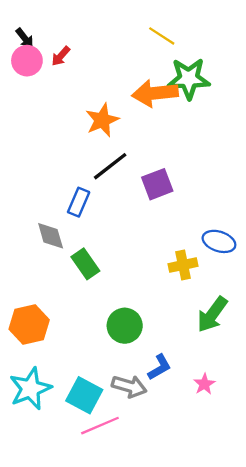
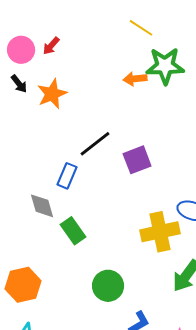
black arrow: (25, 38) -> (19, 84), moved
orange arrow: (155, 93) -> (135, 79), size x0.6
orange star: (102, 120) -> (52, 94), moved
yellow cross: (183, 265) -> (160, 232), size x1.5

